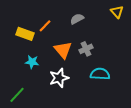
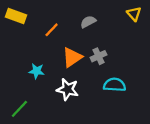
yellow rectangle: (25, 34) -> (16, 16), moved
orange triangle: (63, 50) -> (72, 57), turned 36
white star: (59, 78) -> (68, 89), turned 30

